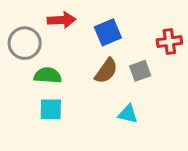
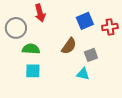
red arrow: (62, 20) -> (40, 13), turned 78
blue square: (108, 32) -> (85, 21), moved
gray square: (140, 71) -> (91, 55), moved

